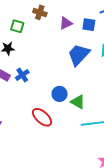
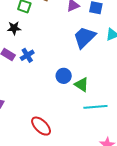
red ellipse: (42, 117) -> (41, 126), moved

